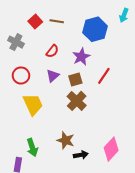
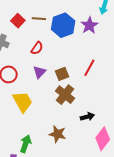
blue hexagon: (95, 29) -> (63, 25), moved
purple star: (81, 57) -> (89, 25), moved
green arrow: (32, 147) -> (26, 144), turned -138
black arrow: (81, 155) -> (87, 117), moved

